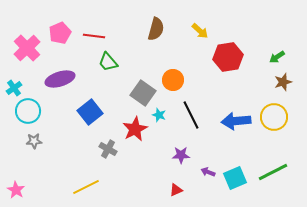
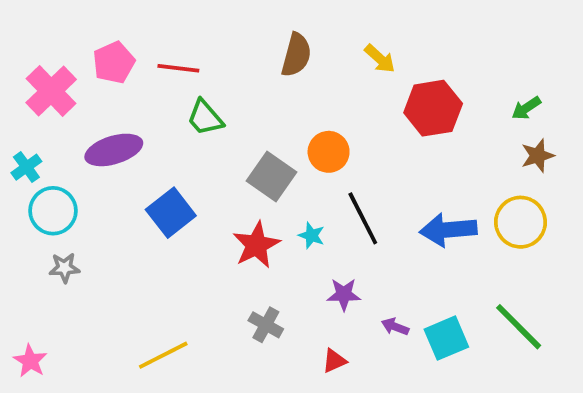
cyan star: (159, 115) -> (311, 235), moved
gray cross: (108, 149) -> (266, 325), moved
green line: (273, 172) -> (519, 327), turned 72

